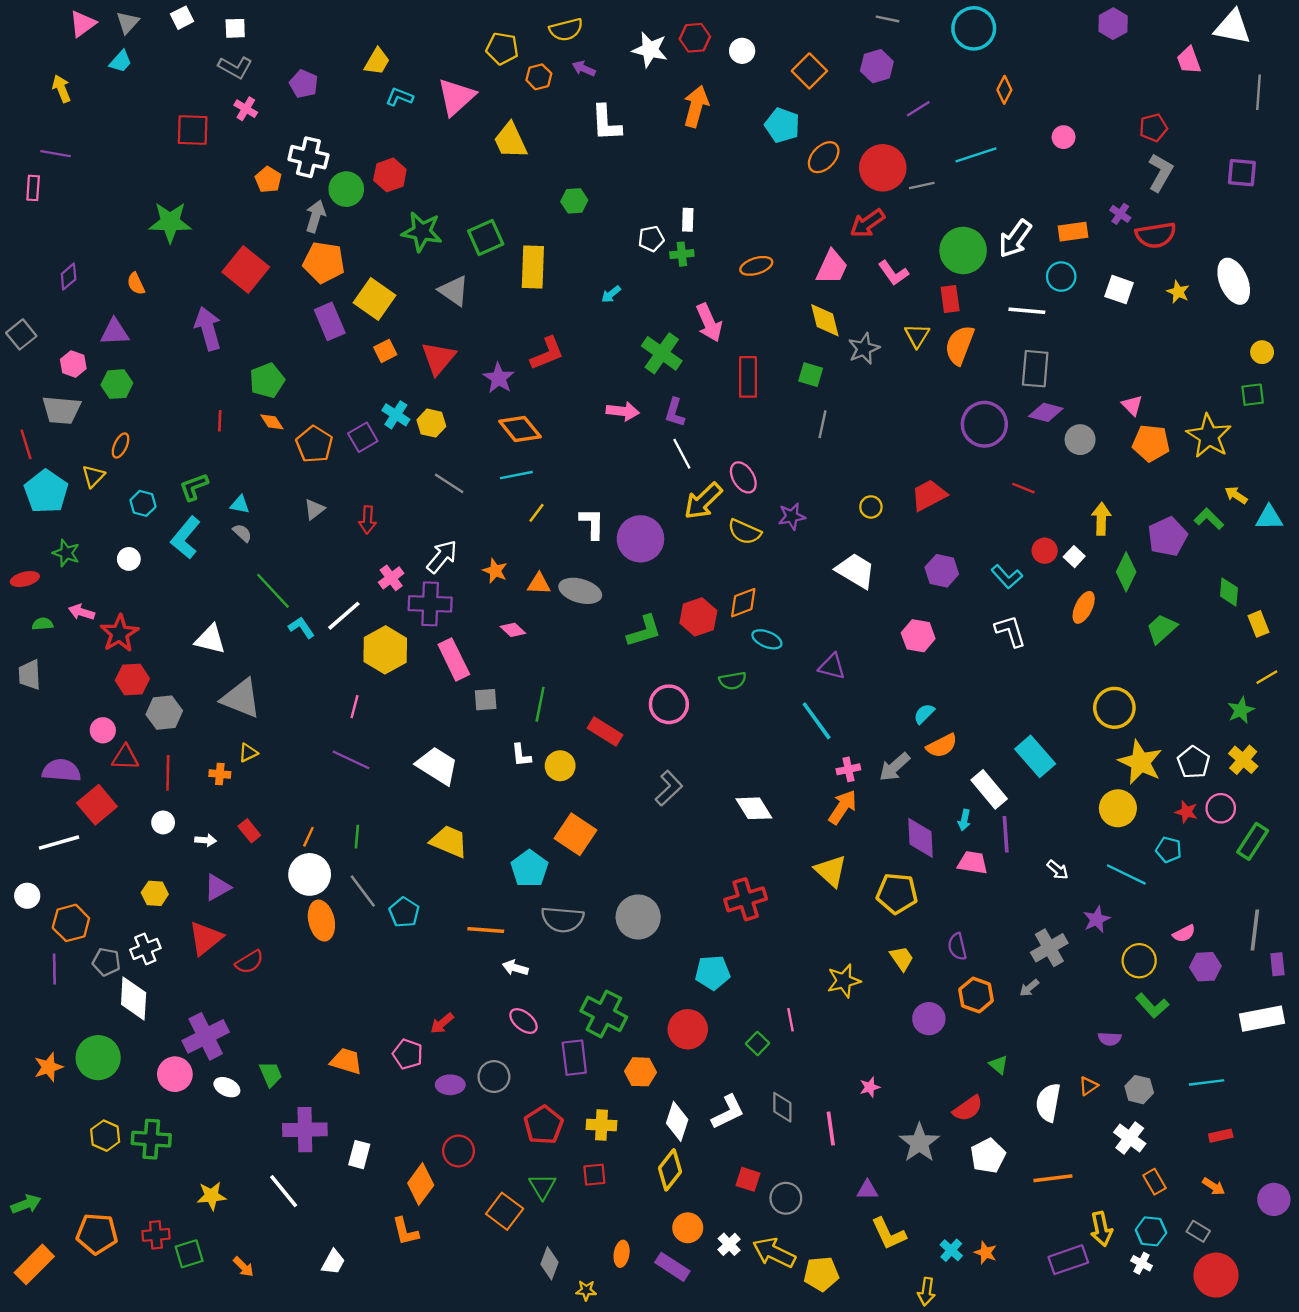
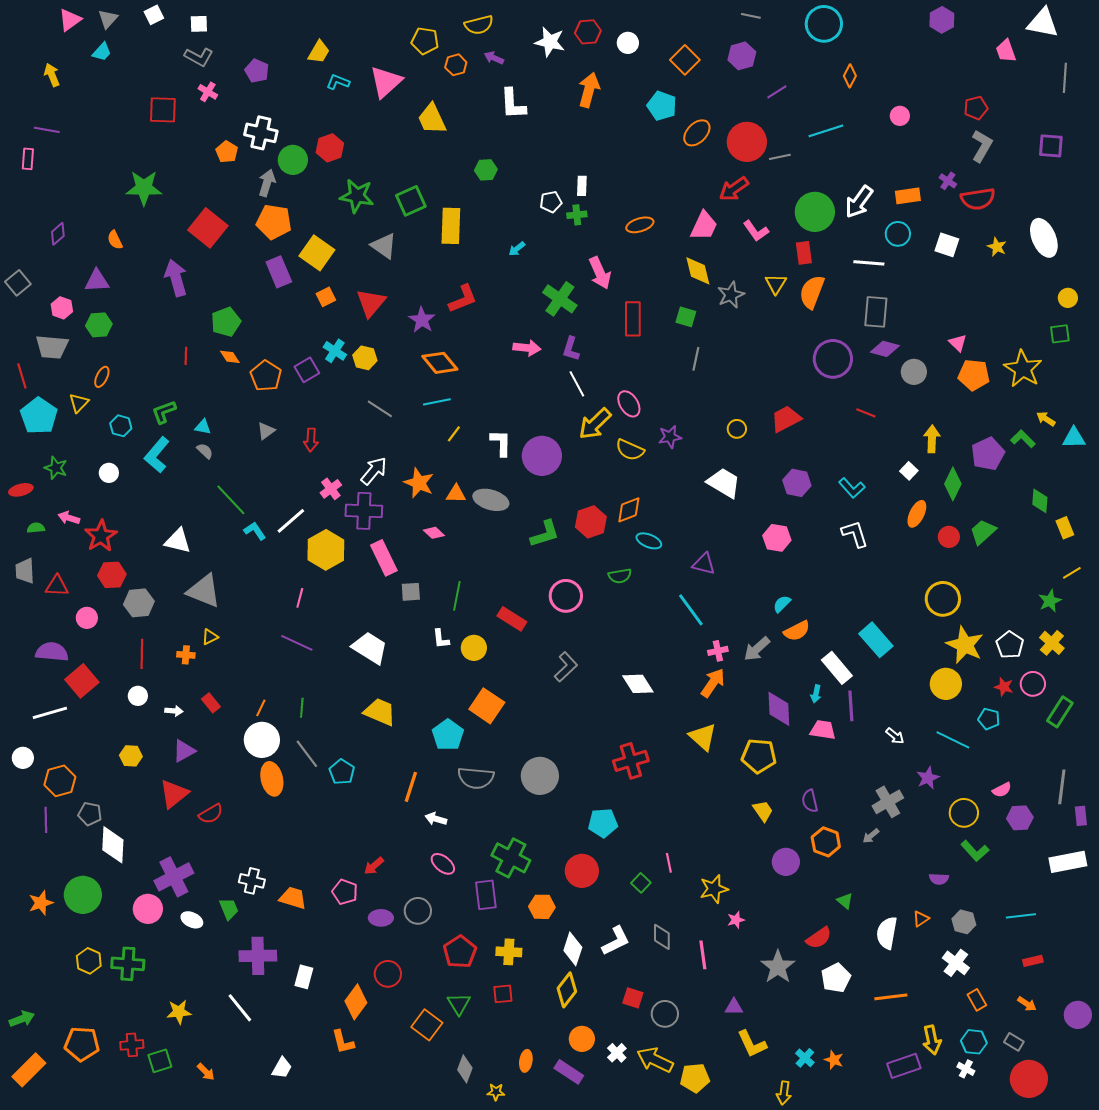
red circle: (1045, 551) -> (949, 537), moved
orange star: (495, 571) -> (419, 483), size x1.4
red triangle: (125, 757) -> (57, 586), moved
orange line: (486, 930) -> (411, 787), turned -76
white cross: (145, 949) -> (252, 881), moved, turned 35
yellow star: (844, 981) -> (714, 889), moved

